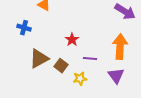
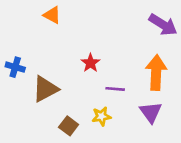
blue cross: (24, 28) -> (15, 67), moved
brown square: (61, 66) -> (69, 126), moved

